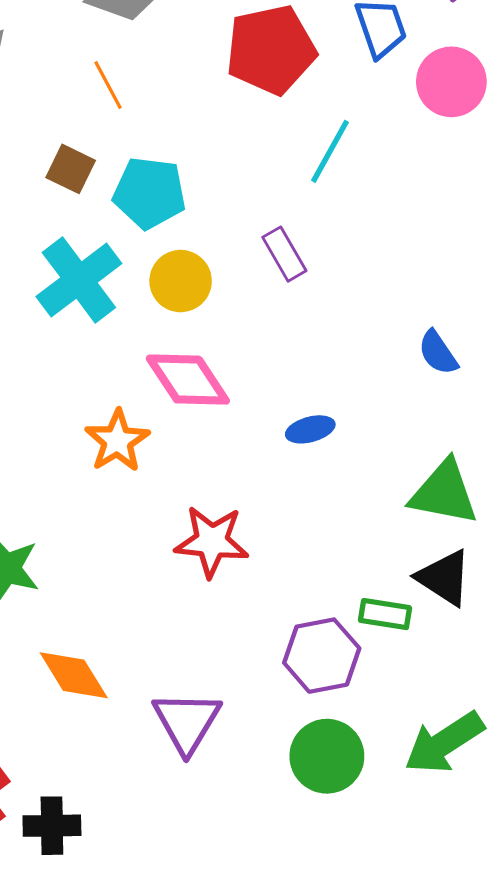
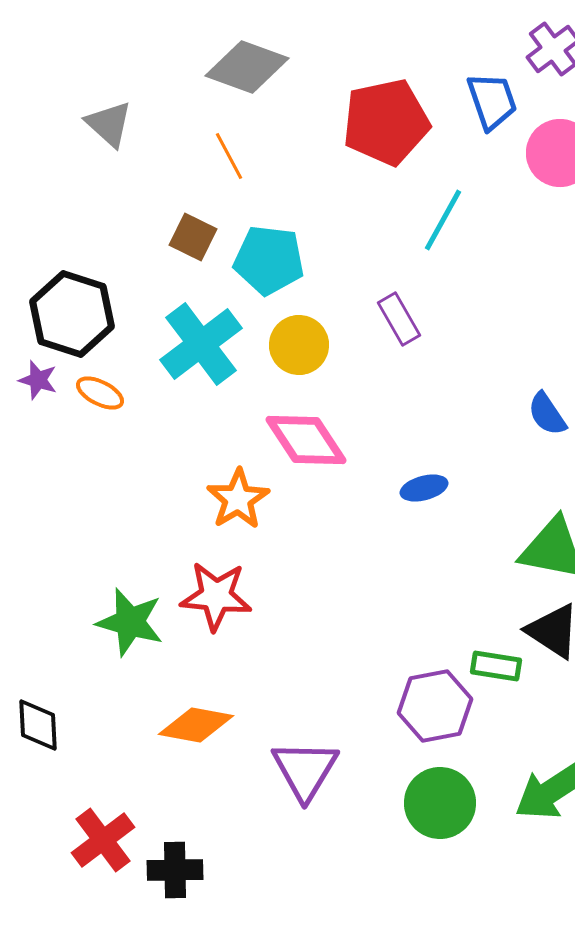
red star: (212, 541) -> (216, 596), moved
orange diamond: (74, 675) -> (196, 725), turned -48

